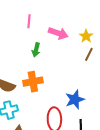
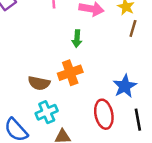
green arrow: (36, 50) -> (77, 39), moved

